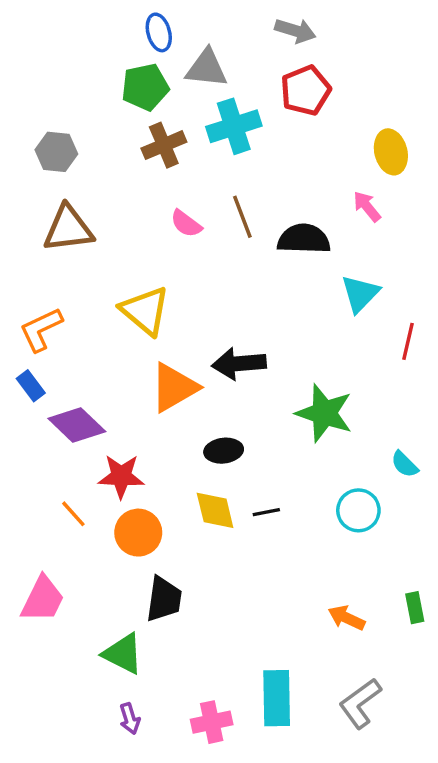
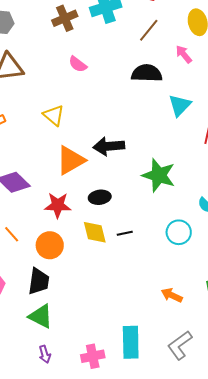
brown line: (242, 217) -> (149, 30), moved, turned 60
yellow triangle: (145, 311) -> (54, 115), size x0.7
red star: (121, 476) -> (58, 205), moved
black trapezoid: (164, 599) -> (39, 281), moved

